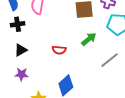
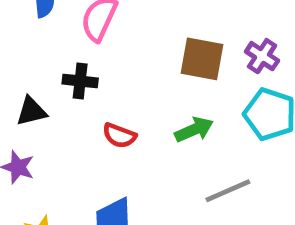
black cross: (18, 24) -> (80, 81), moved

